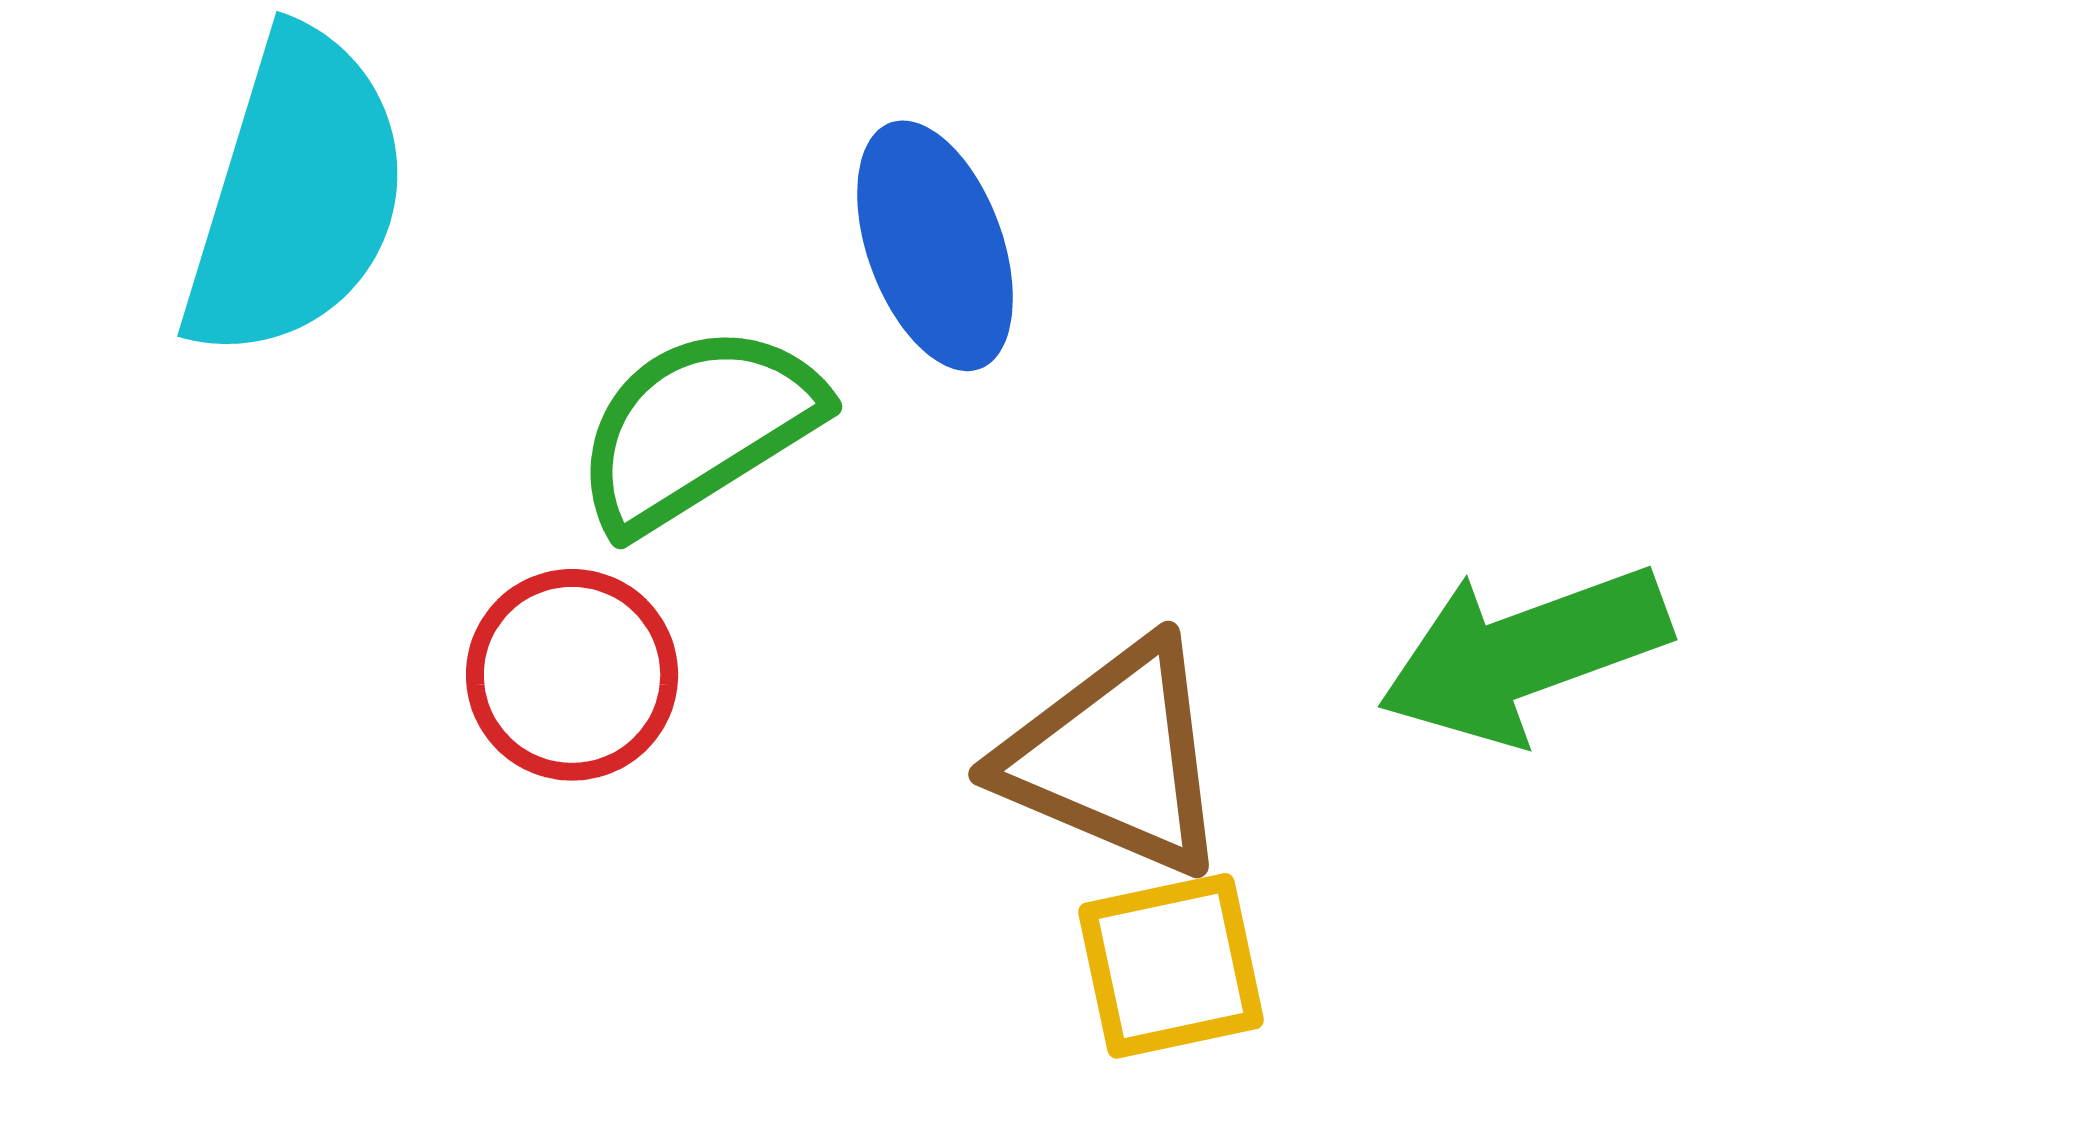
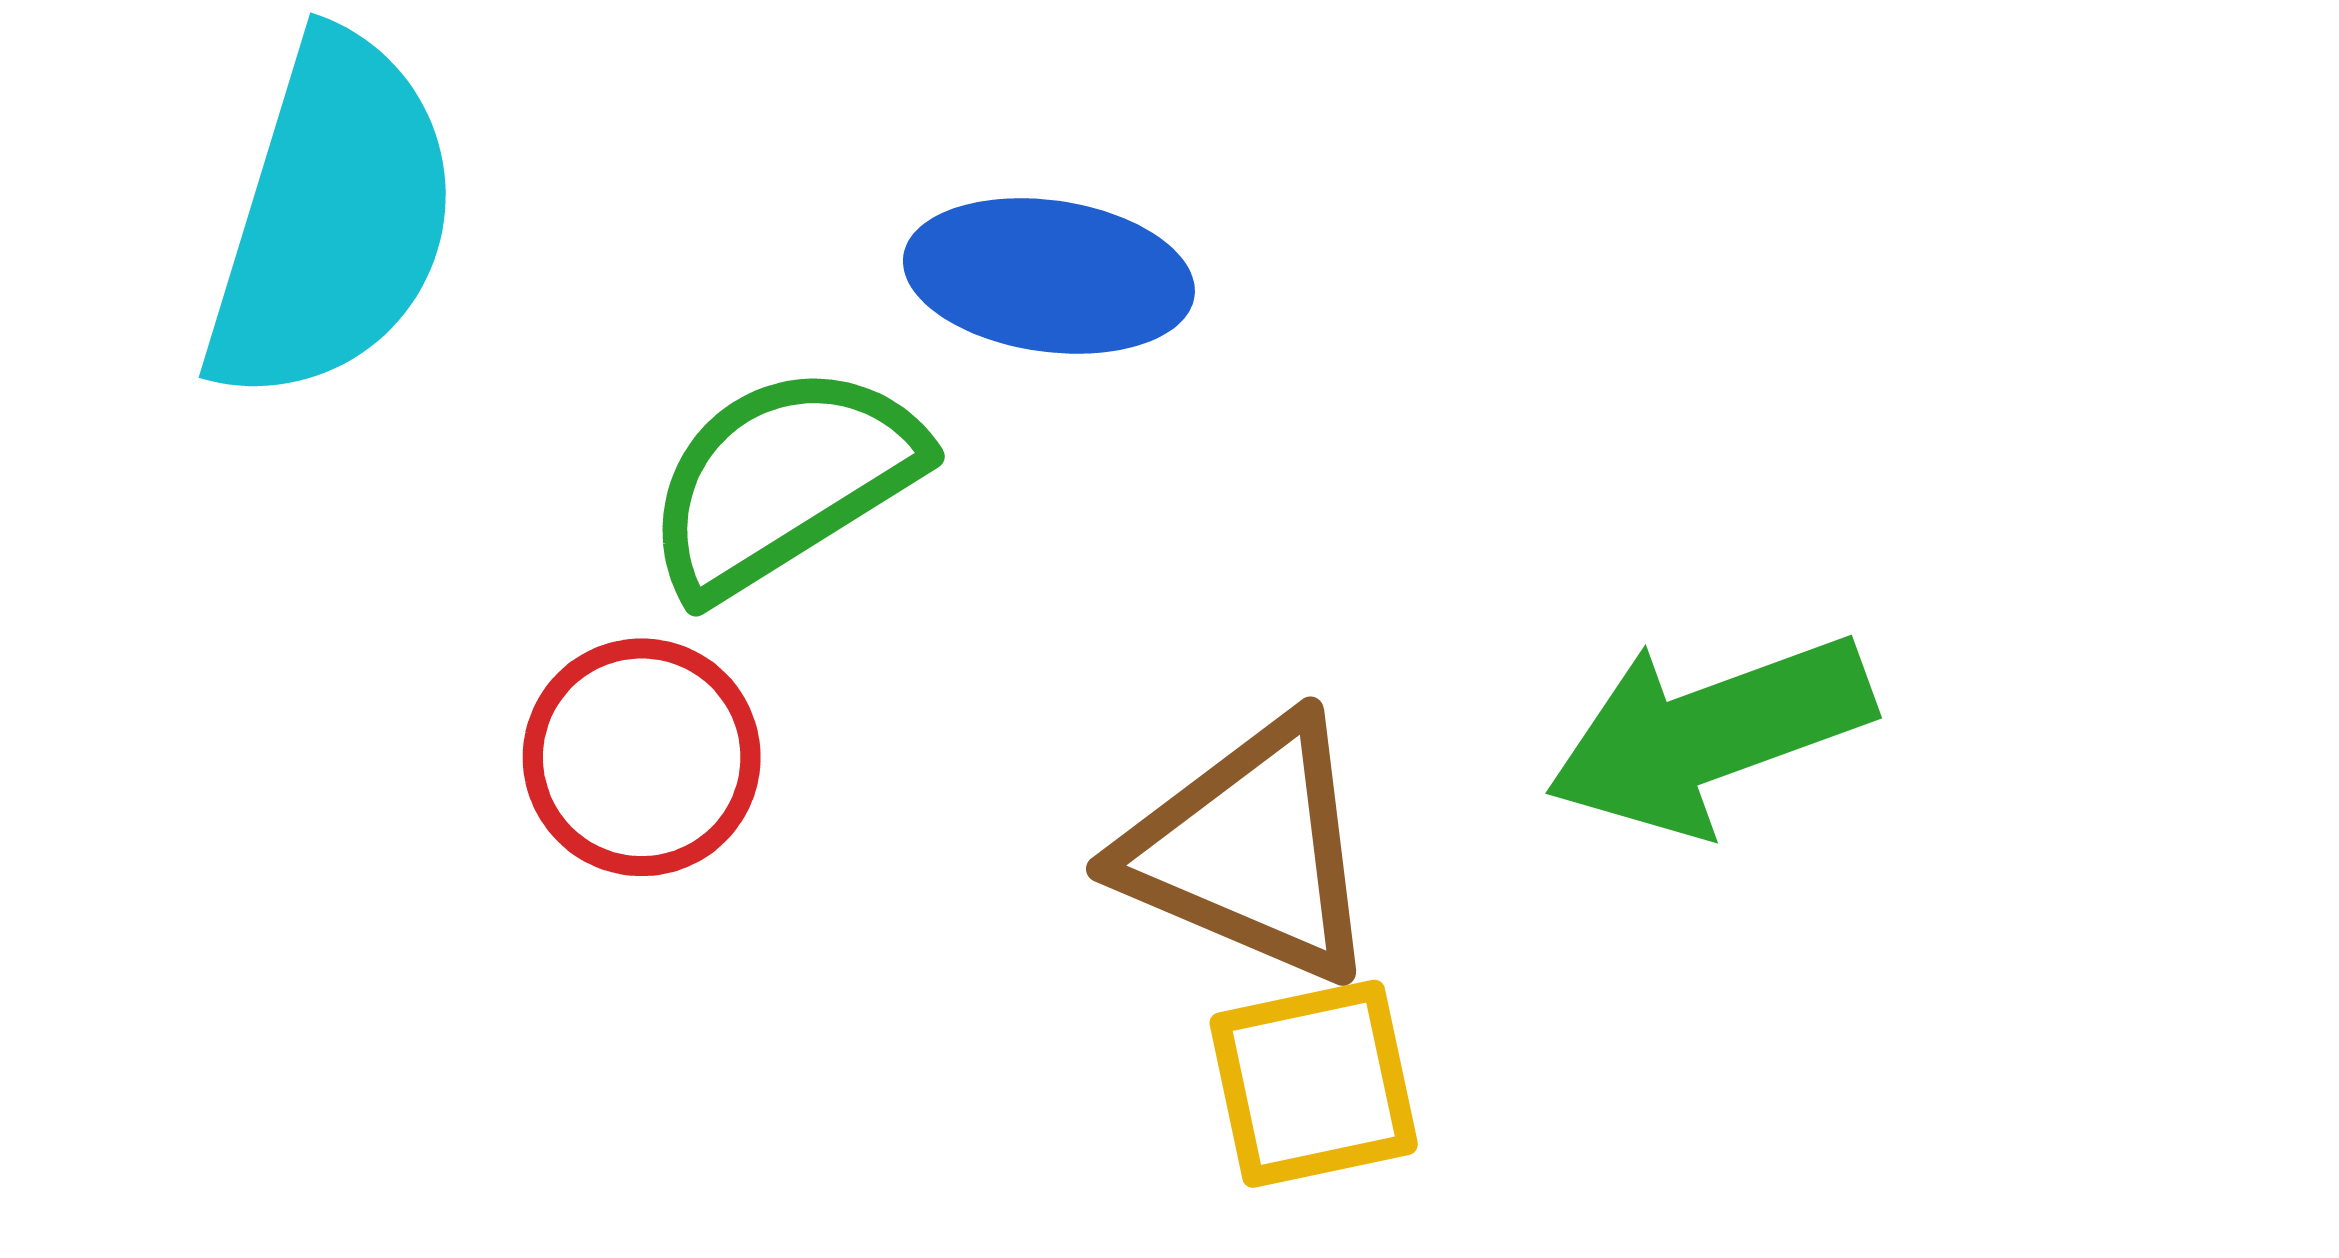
blue ellipse: (935, 246) -> (1049, 276), turned -62

